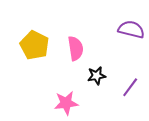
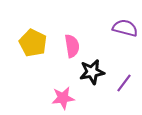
black star: (97, 76) -> (92, 72), size x1.4

